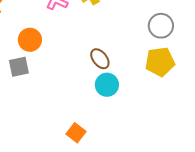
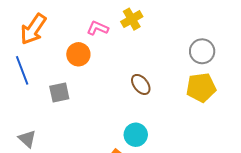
orange circle: (30, 40) -> (78, 54), moved
cyan circle: (107, 85) -> (136, 135), moved

